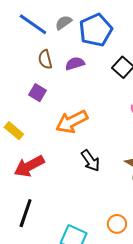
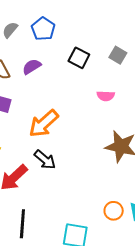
blue pentagon: (96, 30) -> (43, 29), size x0.7
black arrow: (91, 161) -> (45, 160), moved

